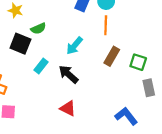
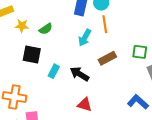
green semicircle: (38, 28) -> (46, 29), moved
cyan arrow: (74, 46) -> (85, 38), moved
brown rectangle: (112, 56) -> (107, 58), moved, turned 42

